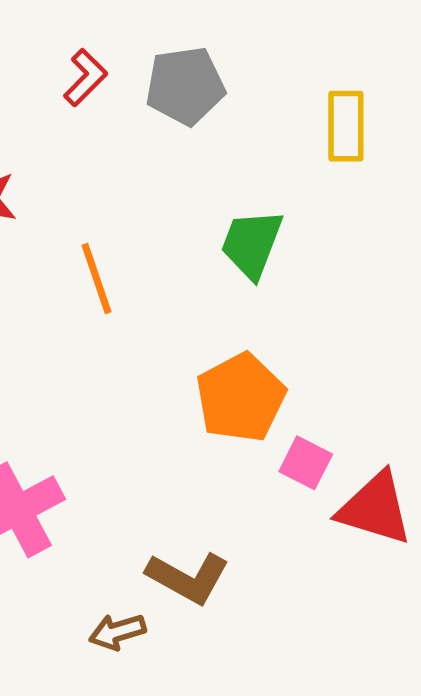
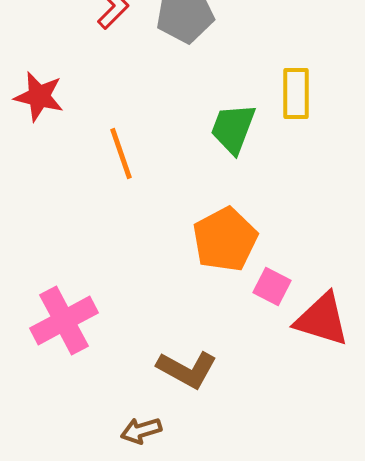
yellow rectangle: (346, 126) -> (296, 94), moved
brown arrow: (117, 632) -> (141, 430), moved

